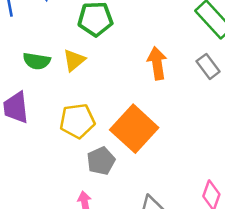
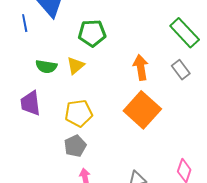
orange square: (134, 129) -> (142, 110), moved
gray pentagon: (101, 161) -> (75, 146), moved

